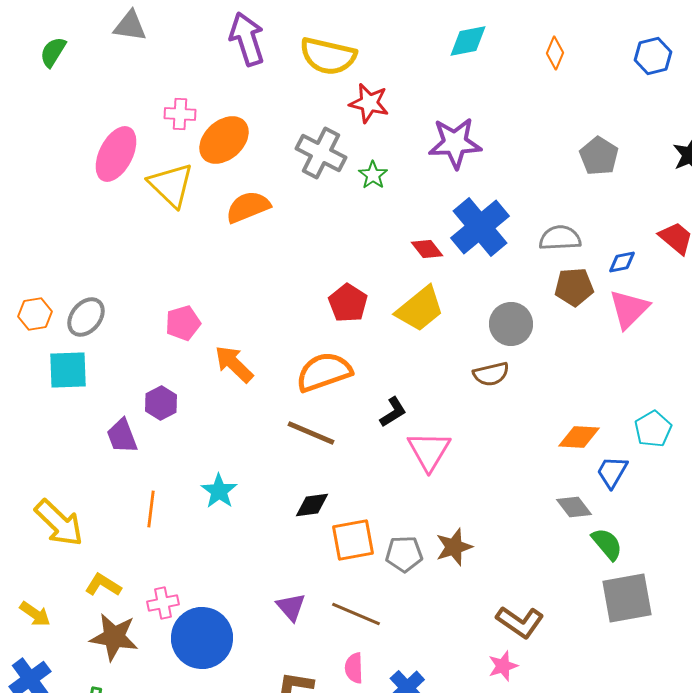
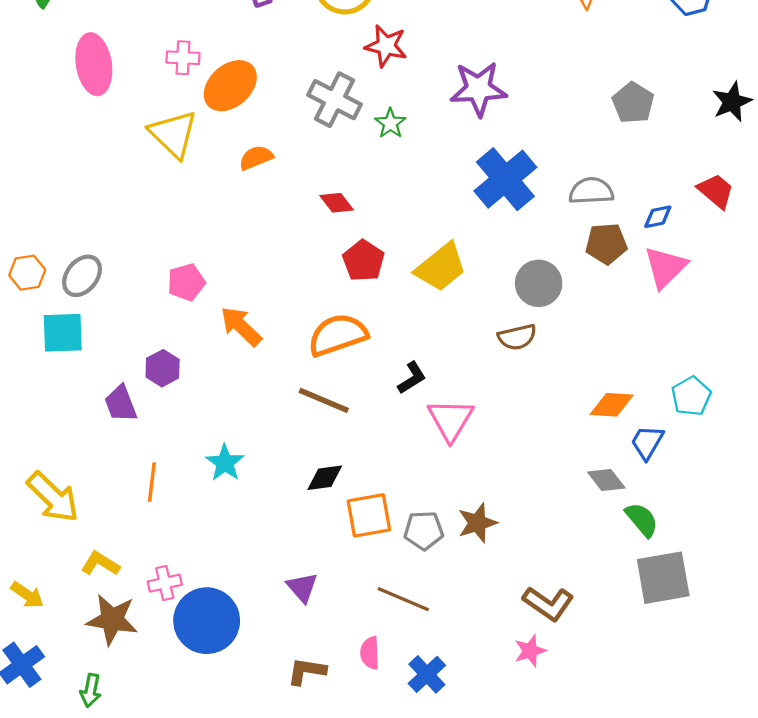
pink ellipse: (116, 154) -> (94, 64), moved, turned -36
orange semicircle: (248, 207) -> (256, 158), size x0.7
red diamond: (427, 249) -> (337, 203), moved
brown line: (356, 614) -> (403, 599), moved

